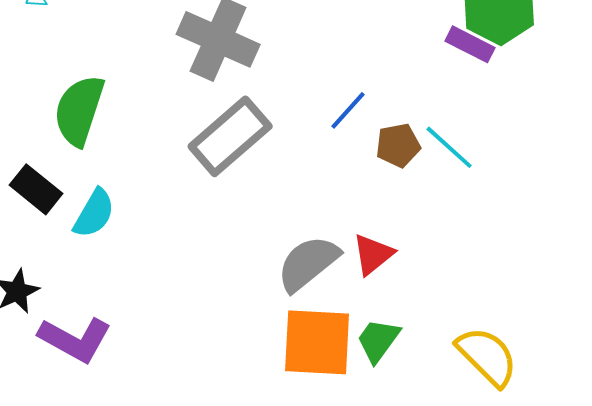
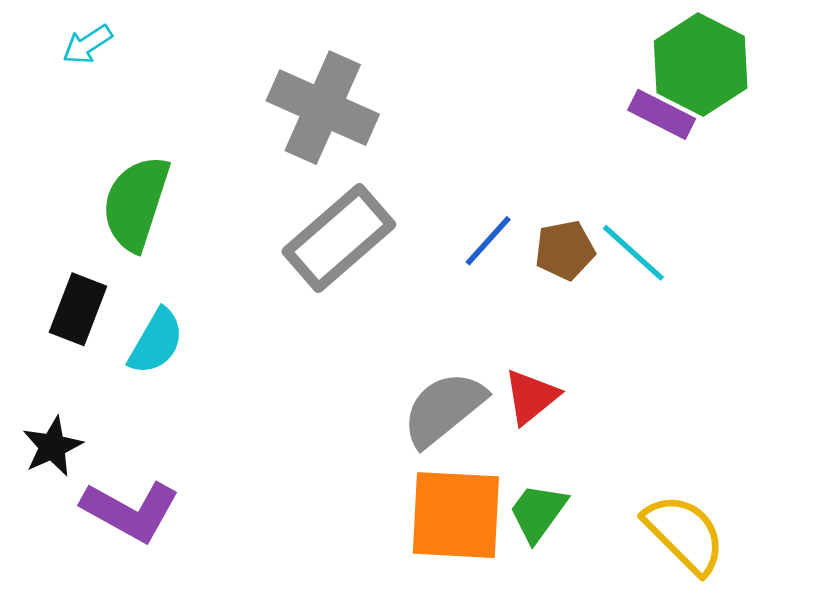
blue line: (348, 110) -> (488, 241), moved
black rectangle: (36, 189) -> (78, 309), turned 72

